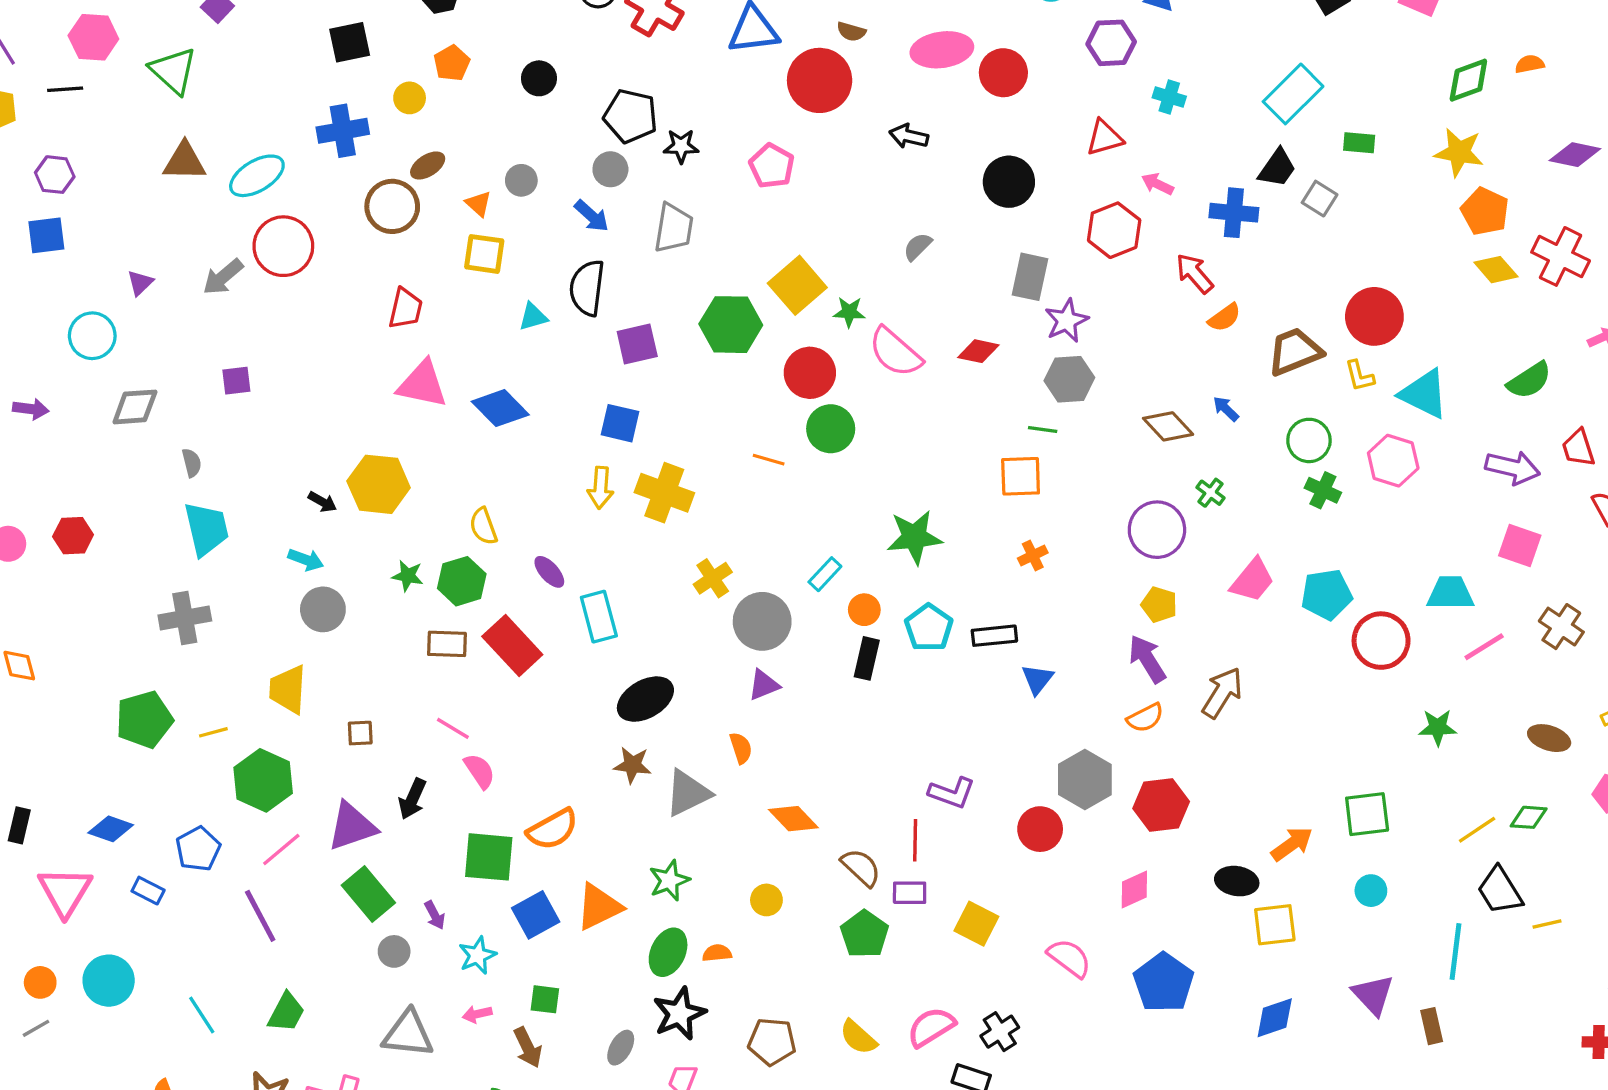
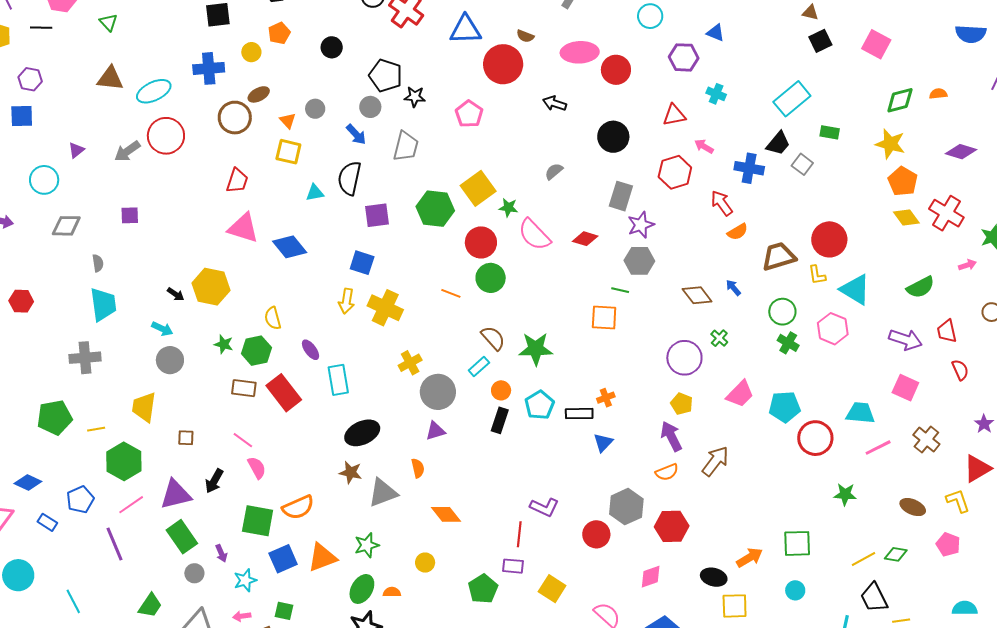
green triangle: (173, 71) -> (108, 22), size x0.6
orange cross: (1033, 556) -> (606, 398), moved
brown semicircle: (861, 867) -> (493, 338), moved
green trapezoid: (286, 1012) -> (150, 606), moved

